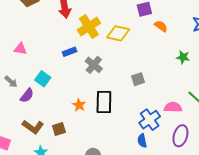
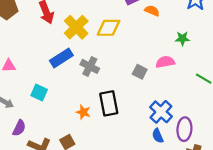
blue rectangle: (70, 52) -> (61, 58), size x1.5
gray square: (138, 79) -> (140, 72), turned -32
purple semicircle: (27, 95) -> (19, 128), moved
pink semicircle: (173, 107) -> (165, 62), moved
purple ellipse: (180, 136) -> (184, 129), moved

